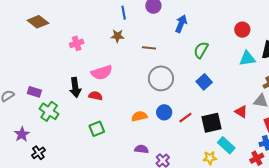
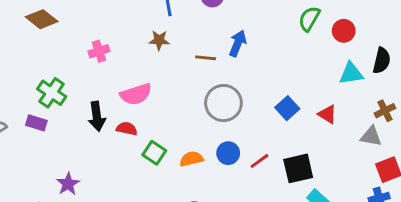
blue arrow: (181, 24) -> (238, 43), moved
green semicircle: (201, 50) -> (309, 19), moved
green cross: (49, 111) -> (52, 93), moved
red triangle: (241, 112) -> (327, 114), moved
green square: (97, 129) -> (154, 153), moved, turned -35
purple star: (22, 134) -> (68, 184), moved

